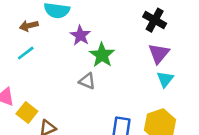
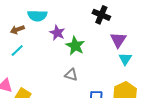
black cross: (155, 20) -> (101, 15), moved
gray triangle: (87, 81) -> (71, 75), moved

